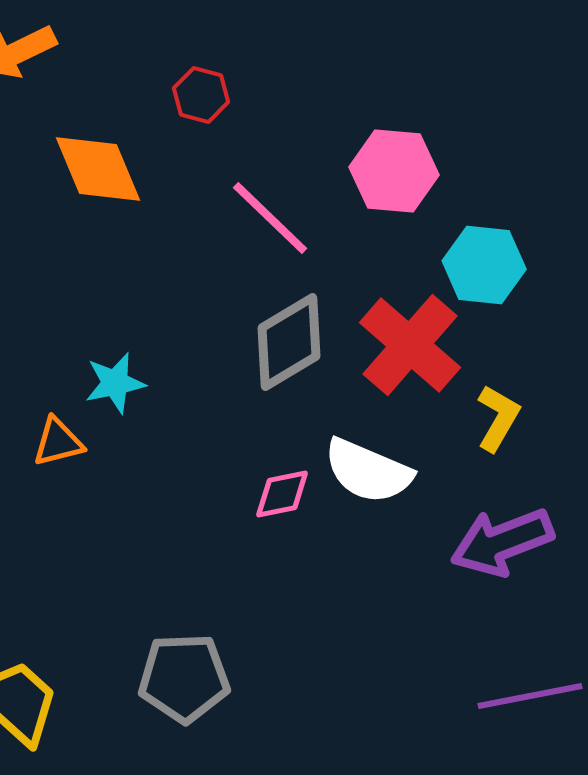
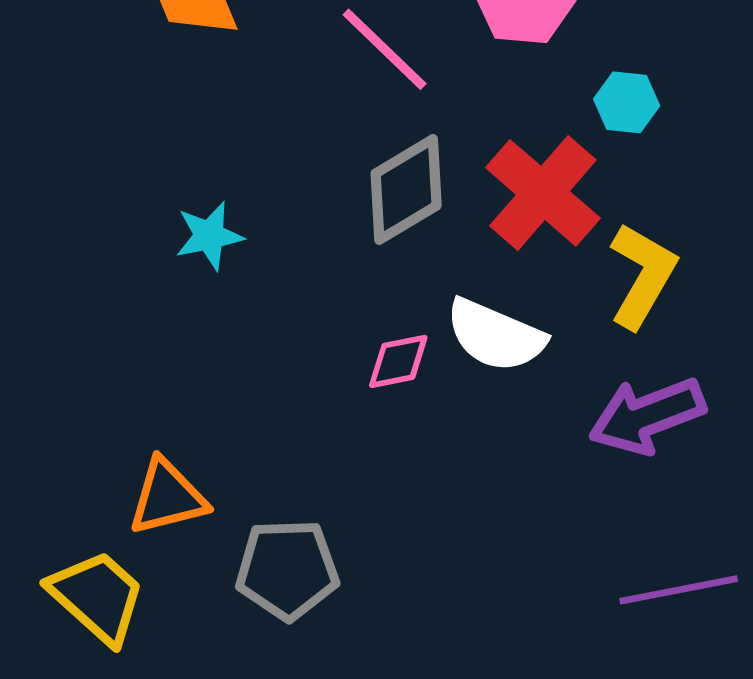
cyan hexagon: (484, 265) -> (627, 102), size x0.7
yellow L-shape: (498, 418) -> (642, 275), size x1.4
orange triangle: (58, 442) -> (167, 497), moved, size x1.4

